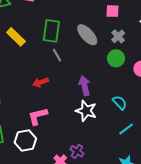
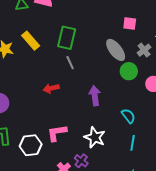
gray ellipse: (87, 35) -> (116, 50), moved
gray cross: (118, 36) -> (144, 50), moved
white star: (86, 111) -> (95, 137), moved
pink L-shape: (38, 116) -> (57, 133), moved
cyan line: (126, 129) -> (133, 143), turned -49

